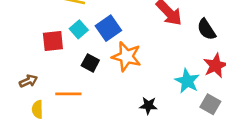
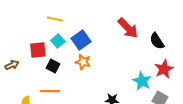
orange star: (126, 56) -> (83, 62), moved, size x0.7
black square: (90, 63) -> (53, 66), moved
brown arrow: (28, 81) -> (12, 65), moved

